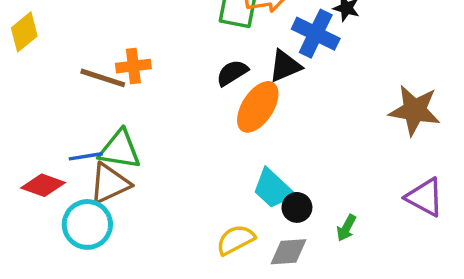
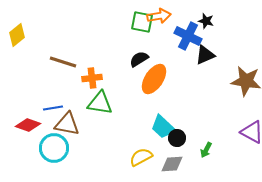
orange cross: (133, 66) -> (92, 78), moved
black triangle: (285, 66) -> (205, 55), moved
green triangle: (120, 150) -> (100, 103), moved
brown triangle: (110, 184) -> (67, 124), turned 36

